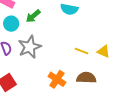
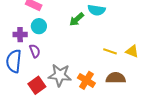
green arrow: (33, 16) -> (77, 19), moved
gray star: (30, 47) -> (60, 75), moved, turned 30

